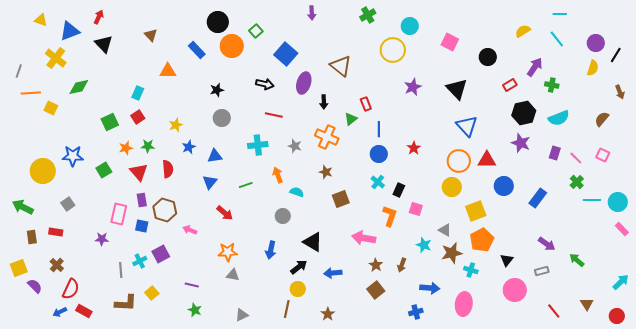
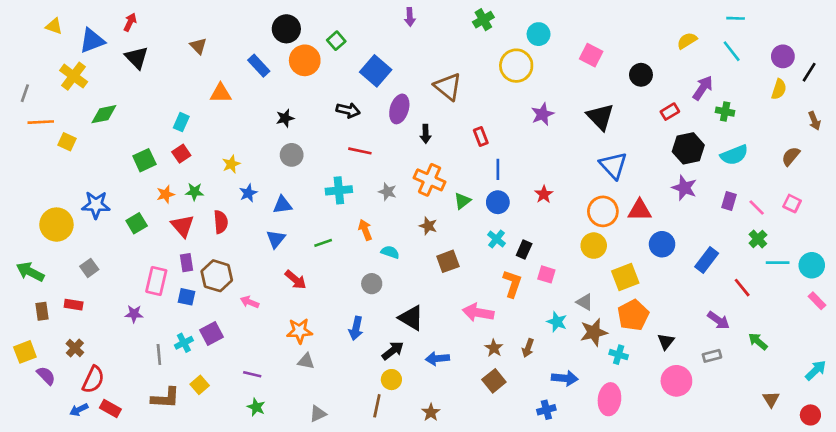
green triangle: (351, 119) -> (462, 201), moved
red line: (554, 311) -> (742, 288), moved

